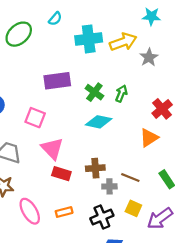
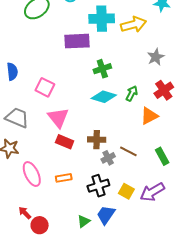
gray star: (149, 57) -> (156, 57), moved
purple rectangle: (57, 81) -> (77, 41), moved
green cross: (94, 92) -> (102, 69), turned 30
green arrow: (121, 94) -> (132, 93), moved
gray cross: (109, 186) -> (108, 158), turned -32
yellow square: (133, 208) -> (126, 191), moved

